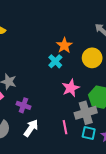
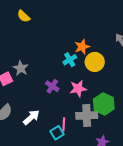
yellow circle: (92, 58) -> (95, 62), moved
purple cross: (23, 105) -> (52, 86), moved
cyan square: (89, 133) -> (57, 133), moved, turned 32

